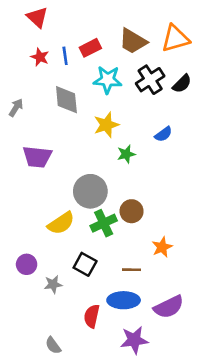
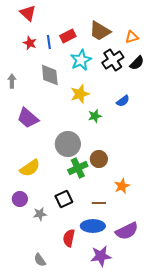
orange triangle: (175, 39) -> (132, 37), moved, size x0.6
cyan star: (108, 80) -> (81, 60), turned -30
gray arrow: (16, 108) -> (12, 81), turned -32
purple trapezoid: (37, 157) -> (28, 118), turned 35
yellow semicircle: (61, 223) -> (30, 168), moved
black square: (85, 264) -> (64, 199), turned 36

